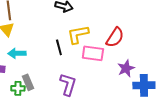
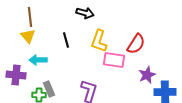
yellow L-shape: (78, 34) -> (99, 41), turned -60
black line: (59, 47) -> (66, 40), moved

